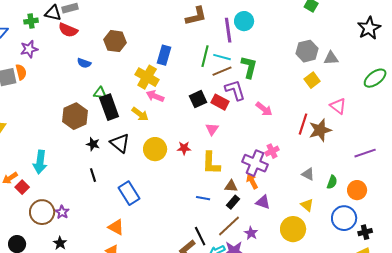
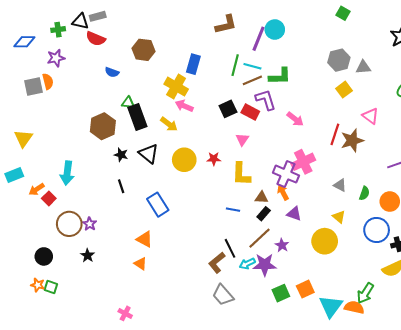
purple line: (228, 30) -> (258, 39), turned 30
green L-shape: (249, 67) -> (280, 76), turned 75
pink cross: (272, 151) -> (303, 162), size x1.6

